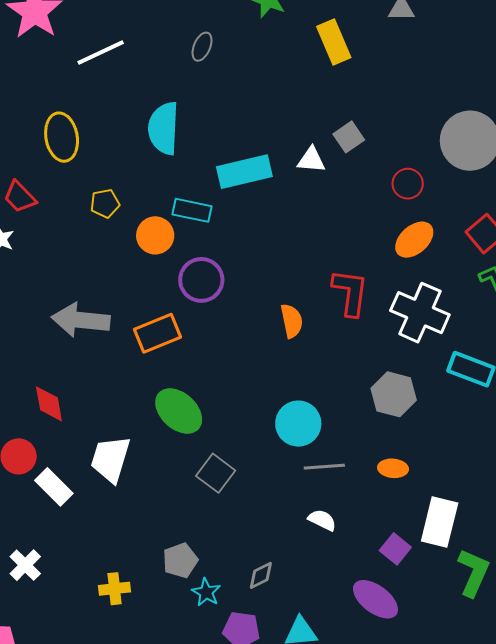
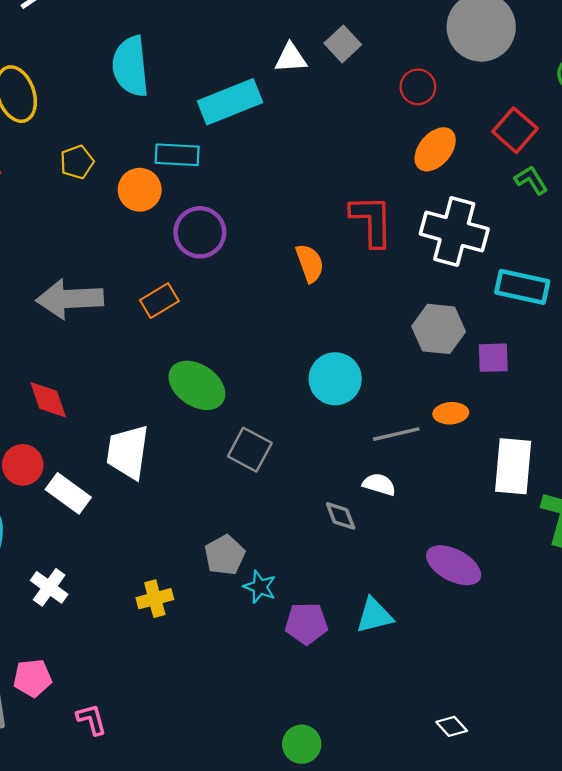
white triangle: (311, 160) -> (291, 58), moved
orange rectangle: (158, 333) -> (159, 301), size x0.7
gray line: (324, 467) -> (396, 434), moved
purple square: (395, 549) -> (493, 358), moved, turned -32
gray diamond: (261, 575) -> (341, 516), moved, turned -76

